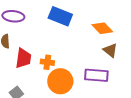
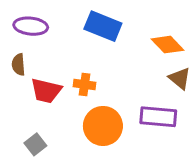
red trapezoid: (23, 58) -> (46, 91), turned 95
orange cross: (47, 62) -> (85, 85), moved

